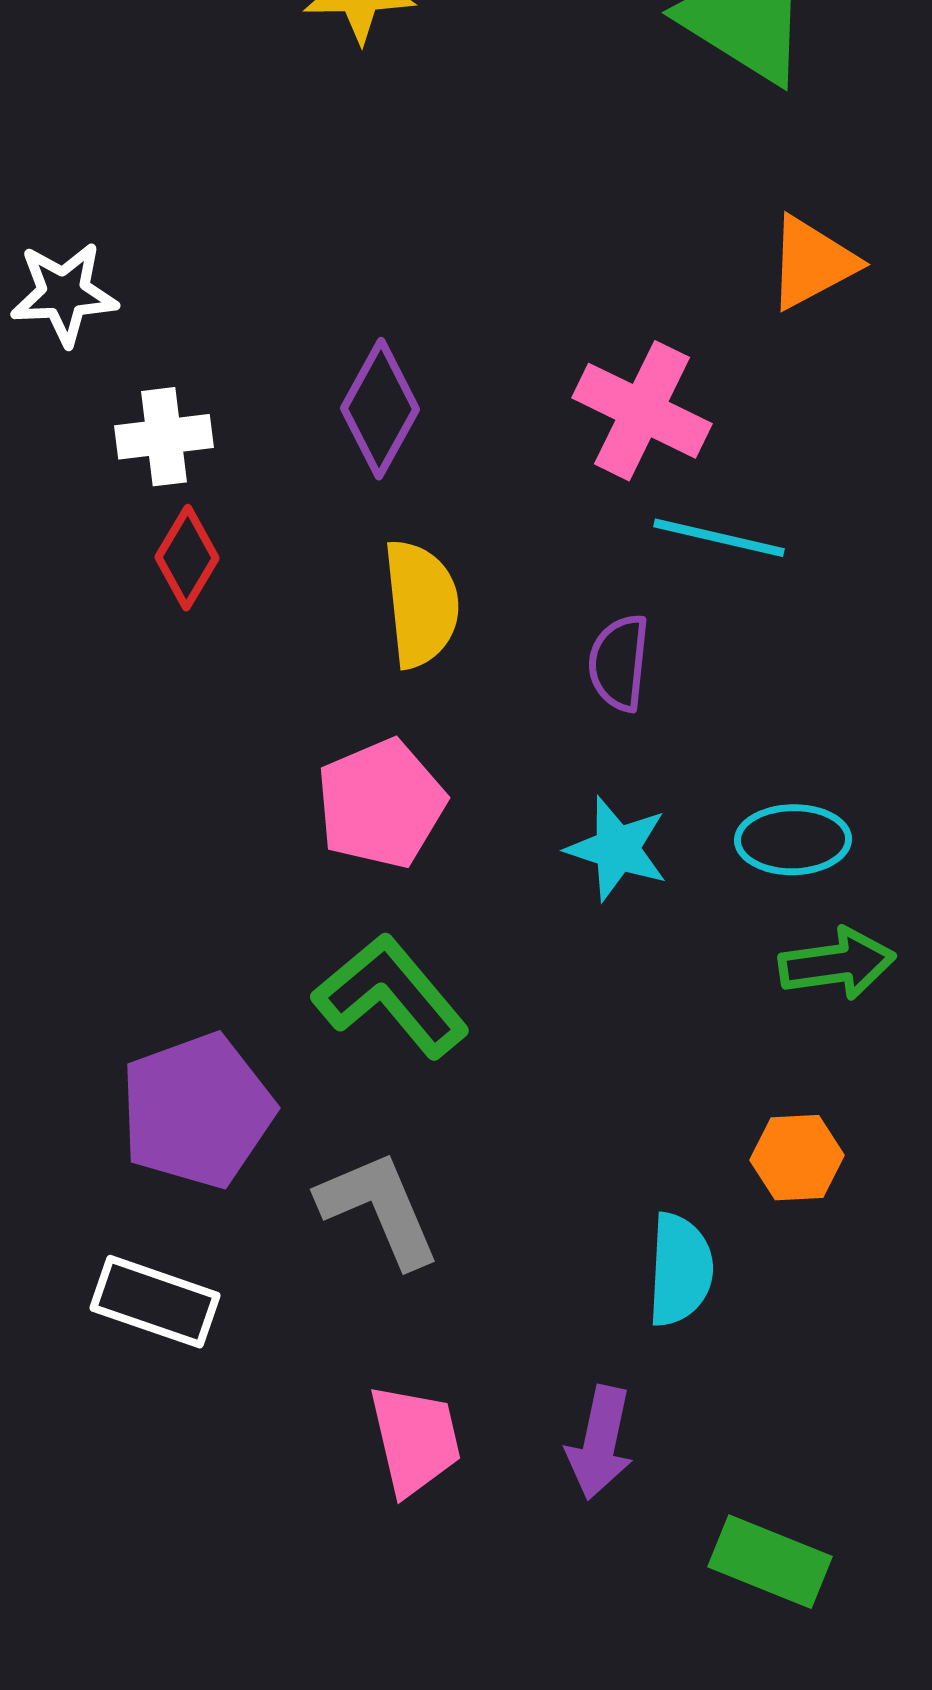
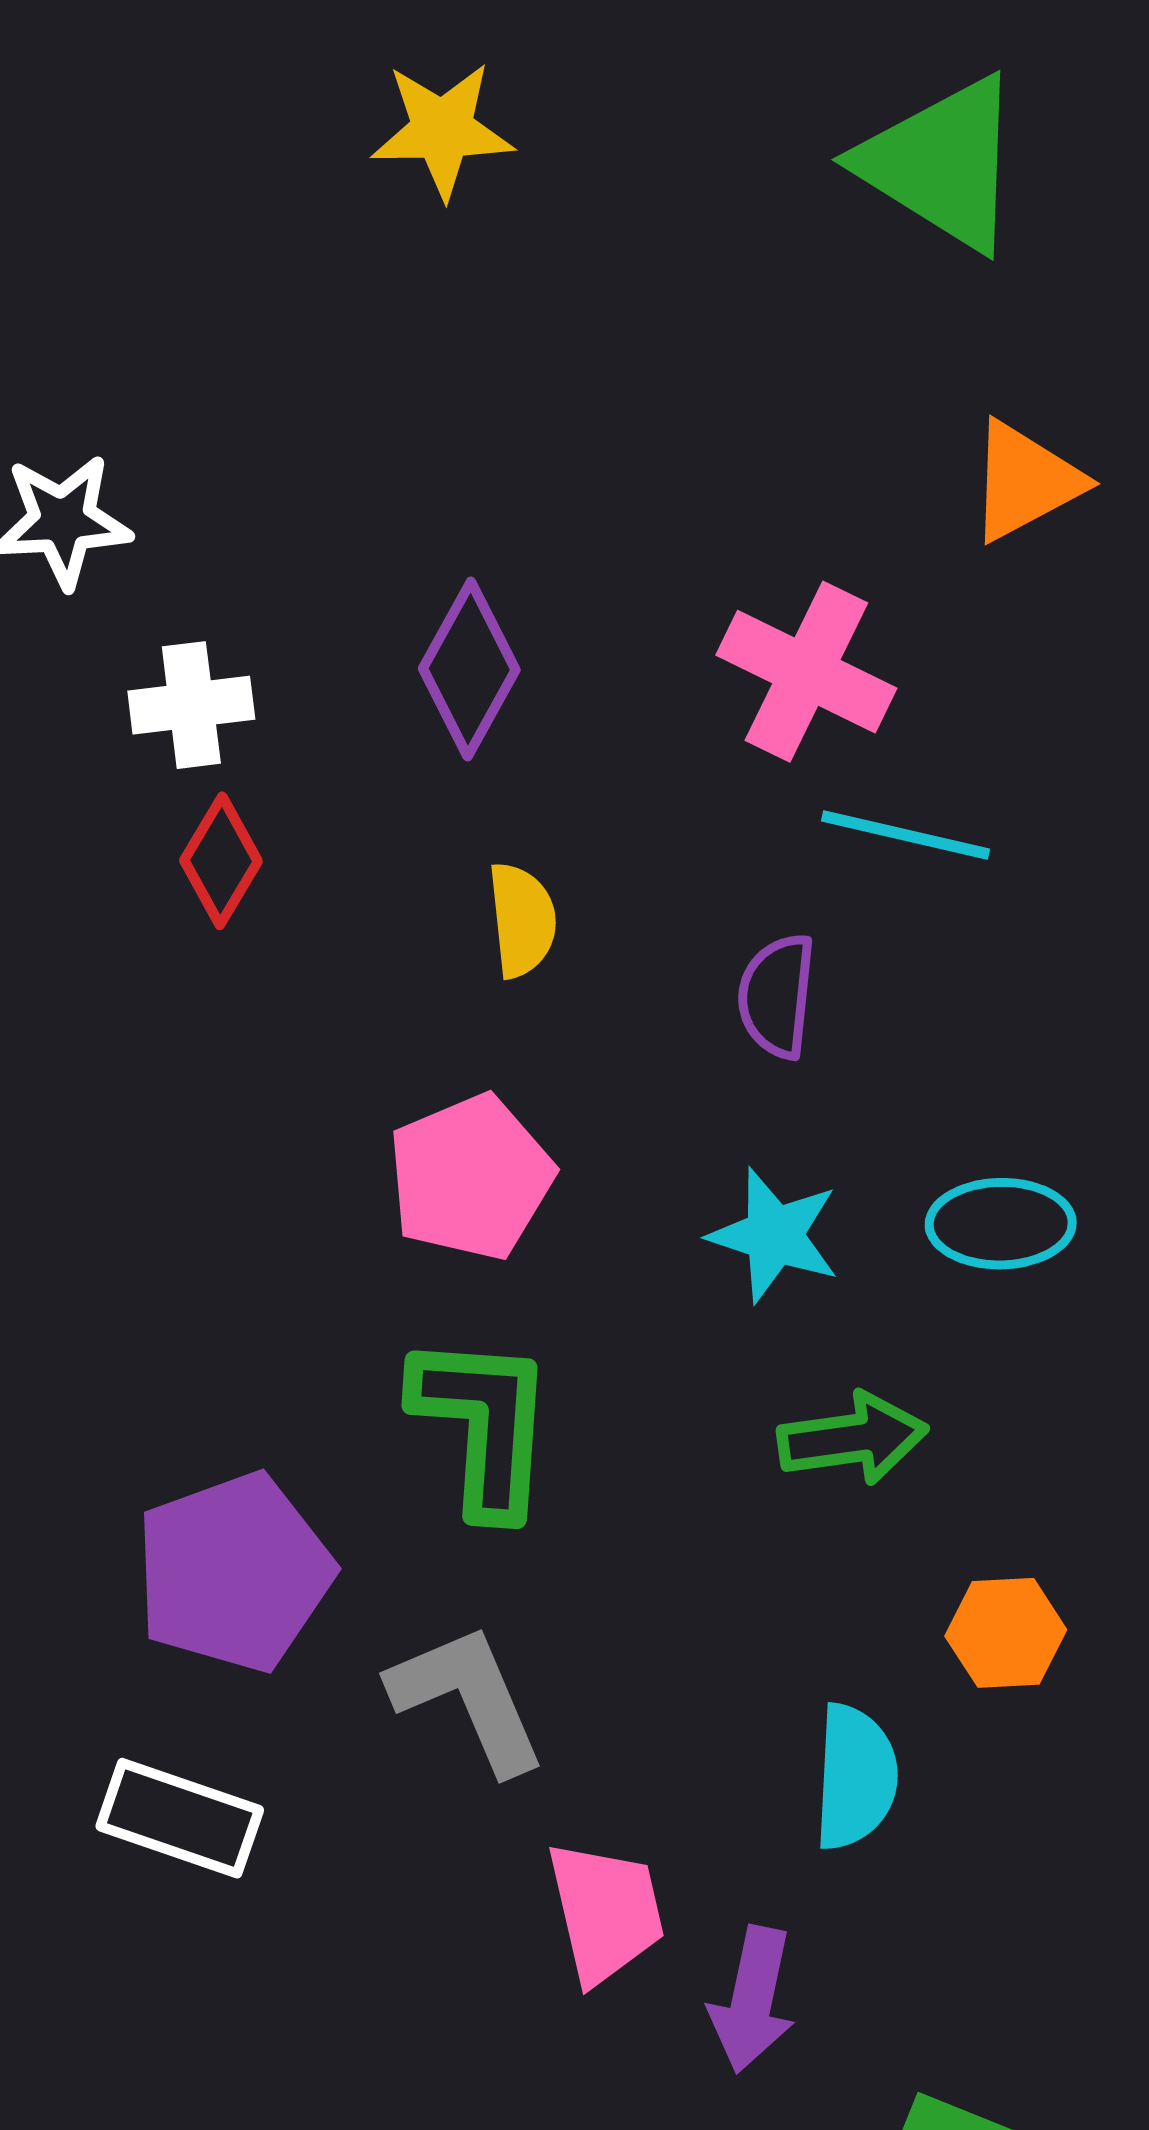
yellow semicircle: (421, 604) -> (522, 920), size x0.7
green arrow: (837, 964) -> (853, 1439), moved
green L-shape: (391, 996) -> (483, 1424), turned 44
pink trapezoid: (415, 1440) -> (606, 1912), moved

